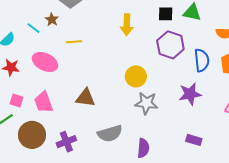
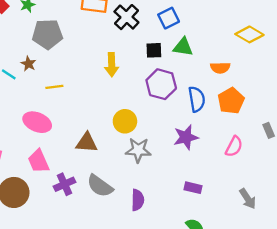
pink ellipse: (45, 62) -> (37, 122), moved
brown triangle: (86, 98) -> (87, 143), moved
pink trapezoid: (44, 102) -> (39, 161), moved
gray semicircle: (110, 133) -> (100, 186), turned 55
purple cross: (66, 142) -> (64, 184), moved

